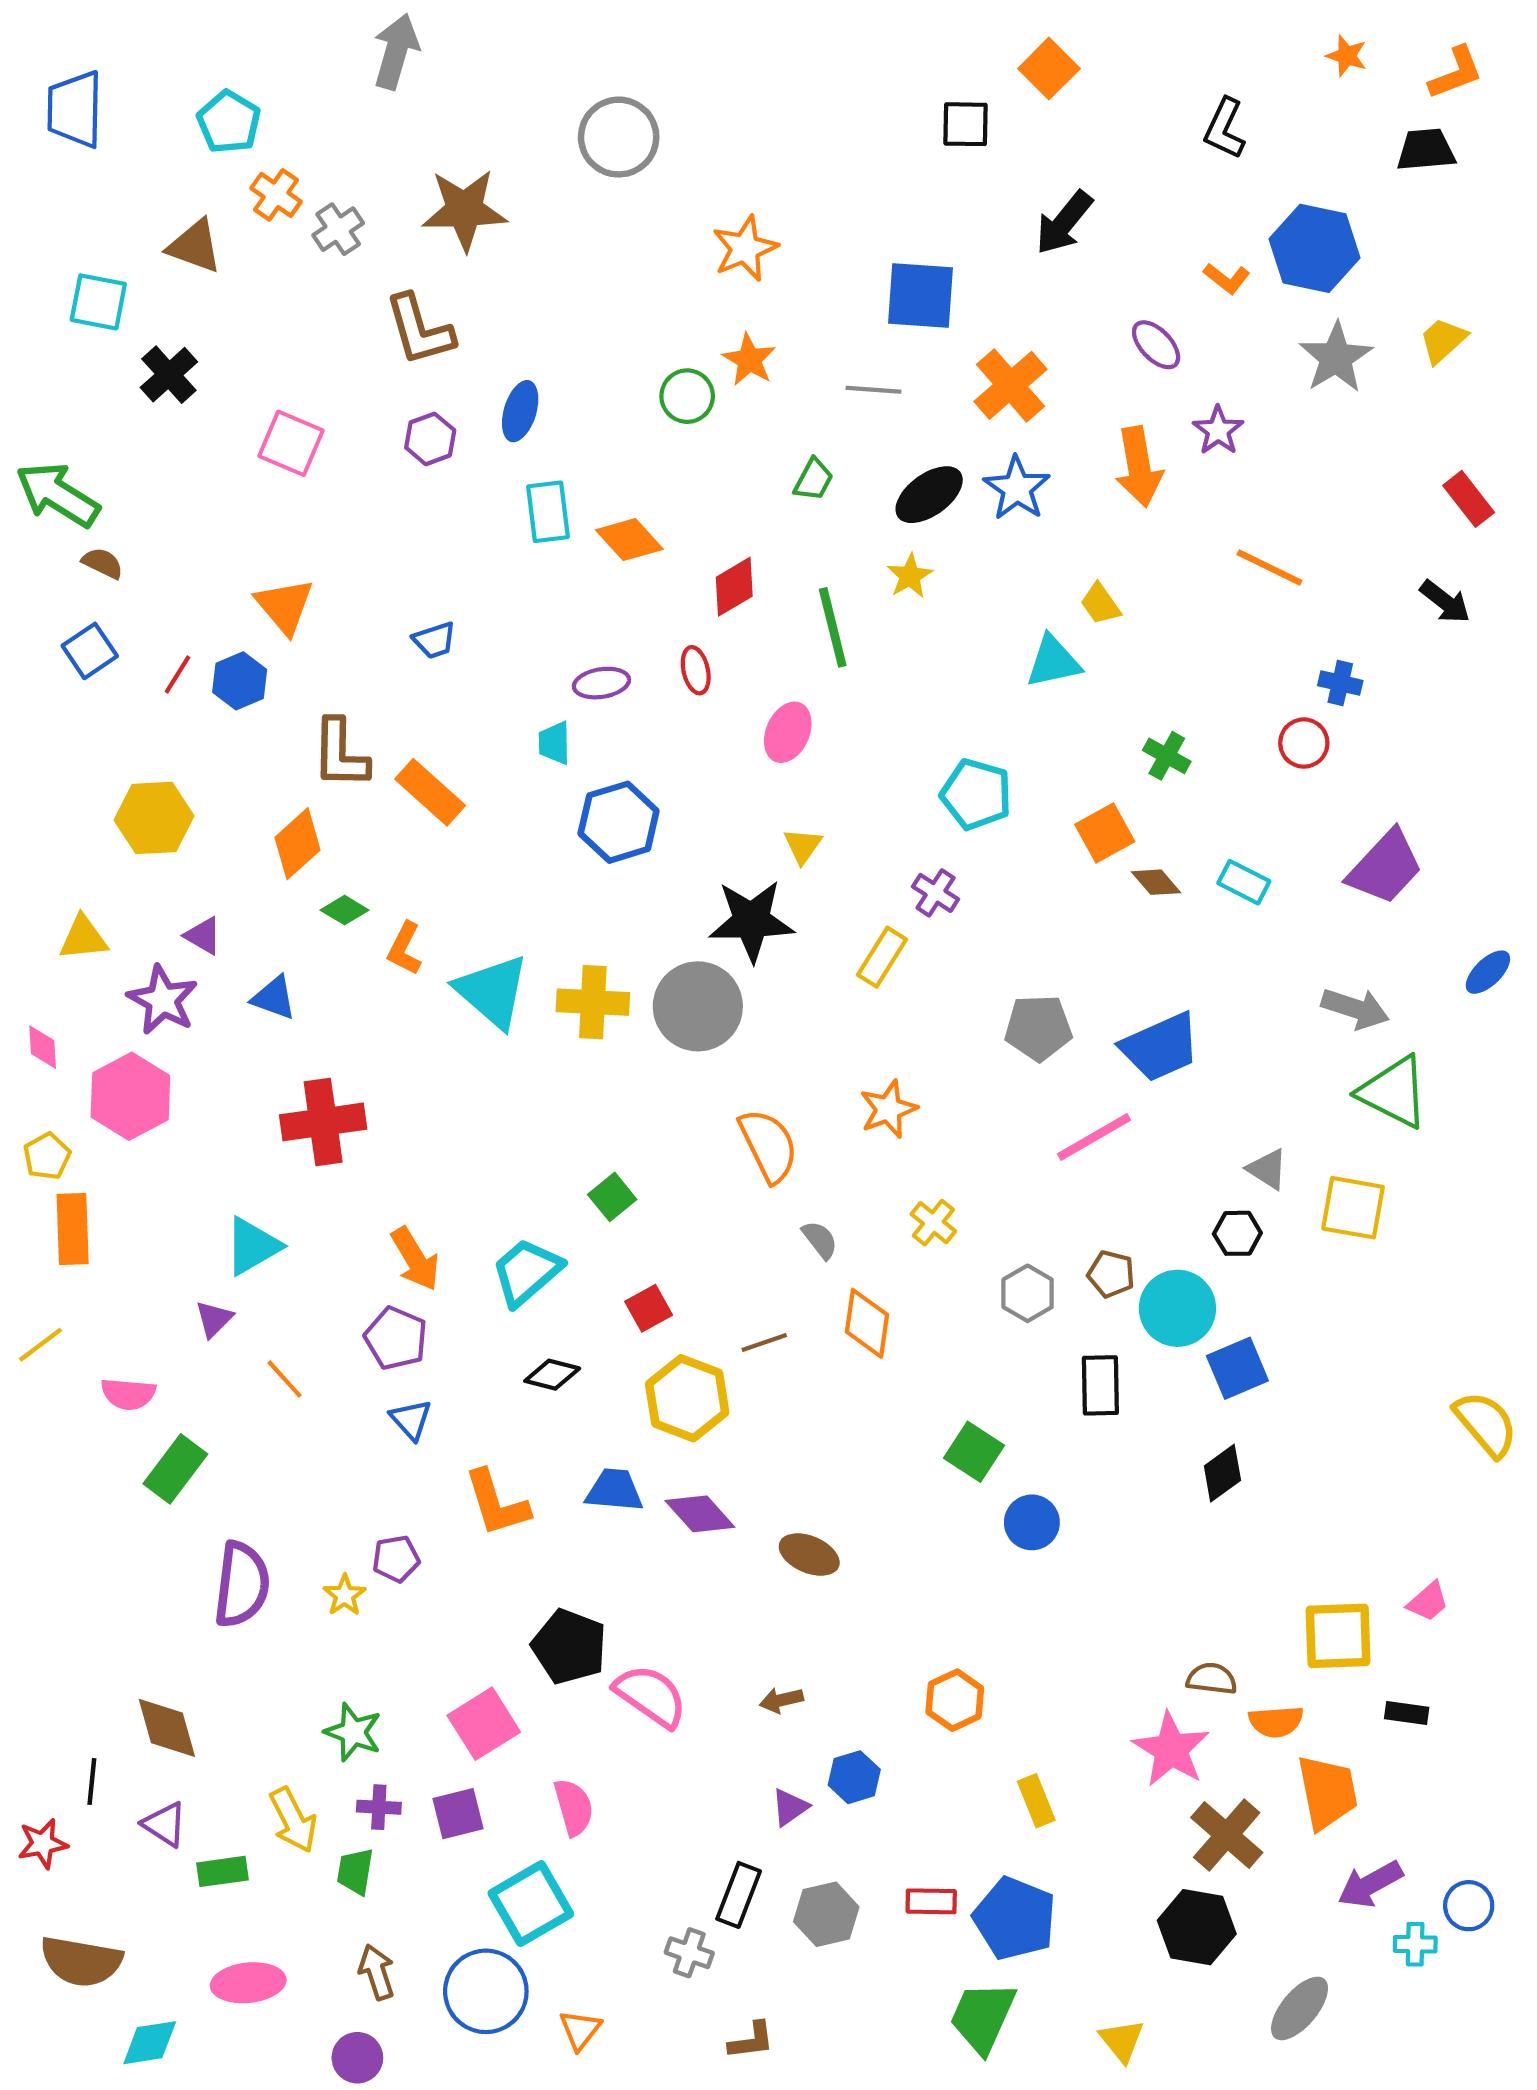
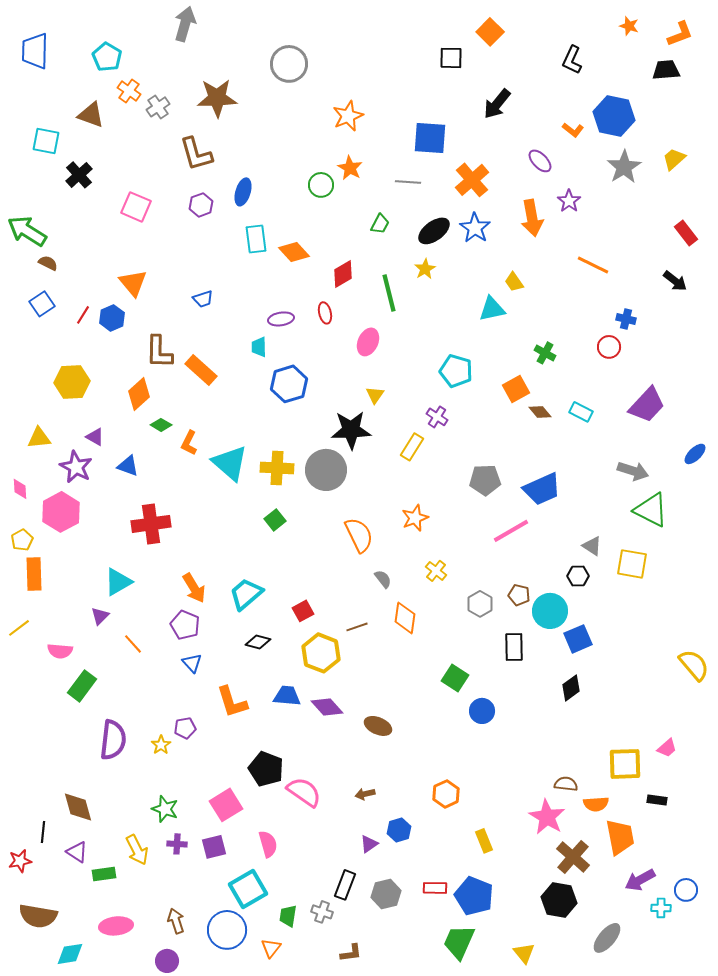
green square: (612, 1197) -> (275, 520), moved
green trapezoid: (355, 1871) -> (288, 916), moved

